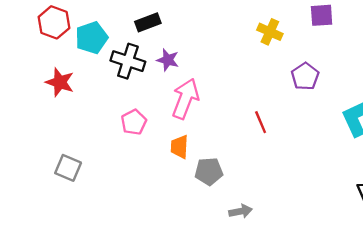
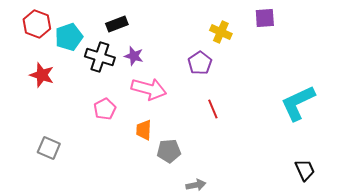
purple pentagon: (305, 76) -> (200, 63), moved
pink arrow: (185, 99) -> (149, 89), turned 84

